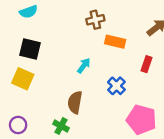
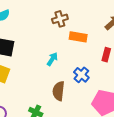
brown semicircle: (75, 102) -> (59, 91), moved

